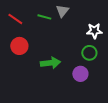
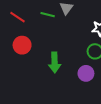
green arrow: (50, 63) -> (55, 62), turned 96

